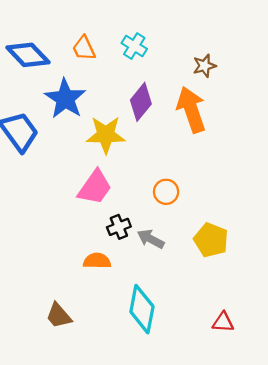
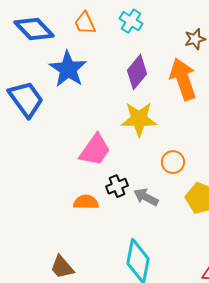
yellow star: (106, 135) -> (139, 119), moved
orange circle: (166, 192) -> (173, 162), moved
orange semicircle: (97, 261) -> (86, 202), moved

